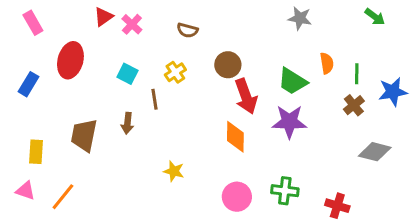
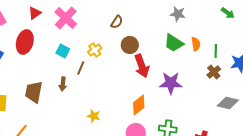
red triangle: (103, 17) -> (35, 13), moved
pink cross: (132, 24) -> (66, 18), size x1.6
brown semicircle: (187, 30) -> (117, 22), moved, turned -72
green trapezoid: (292, 81) -> (174, 43), moved
brown line: (154, 99) -> (81, 68), turned 32
orange diamond: (235, 137) -> (139, 105), moved, turned 50

